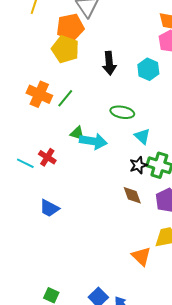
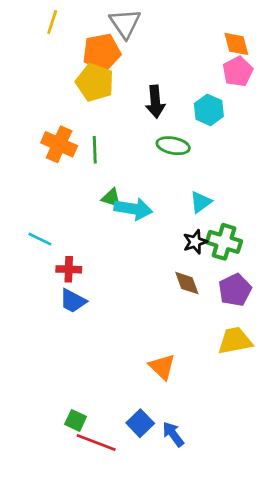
green line: (65, 98) -> (95, 150), turned -42
green ellipse: (122, 112) -> (173, 146), moved
cyan triangle: (142, 136) -> (201, 202), turned 42
red cross: (47, 157) -> (69, 269), moved, turned -30
orange triangle: (141, 256) -> (162, 367), moved

